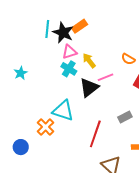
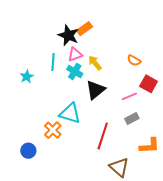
cyan line: (47, 29) -> (53, 62), moved
pink line: (105, 77) -> (129, 96), moved

